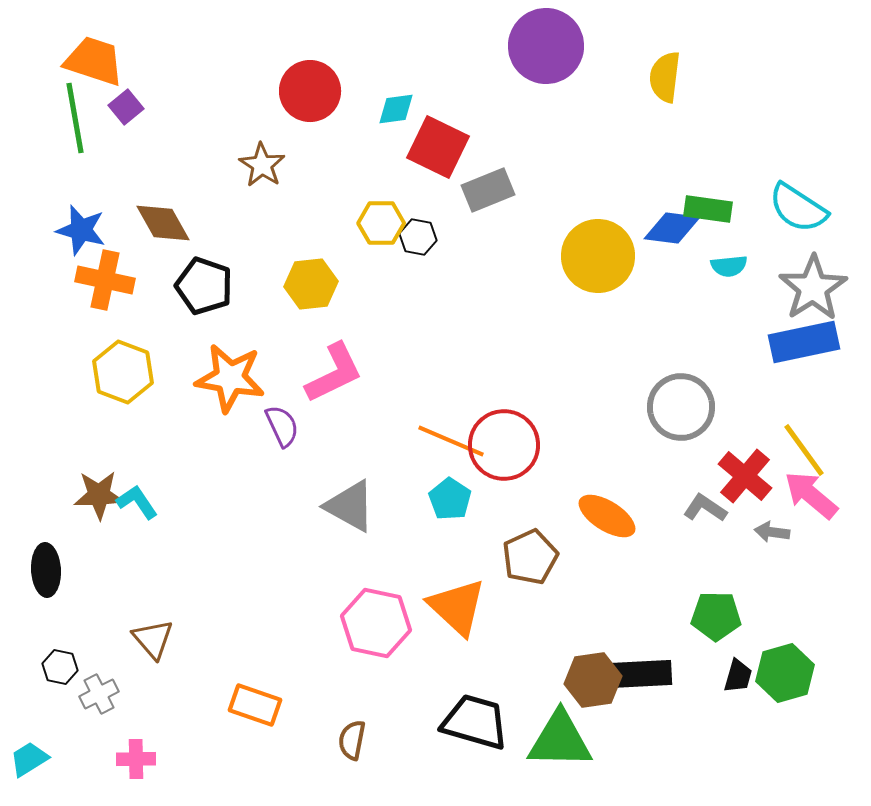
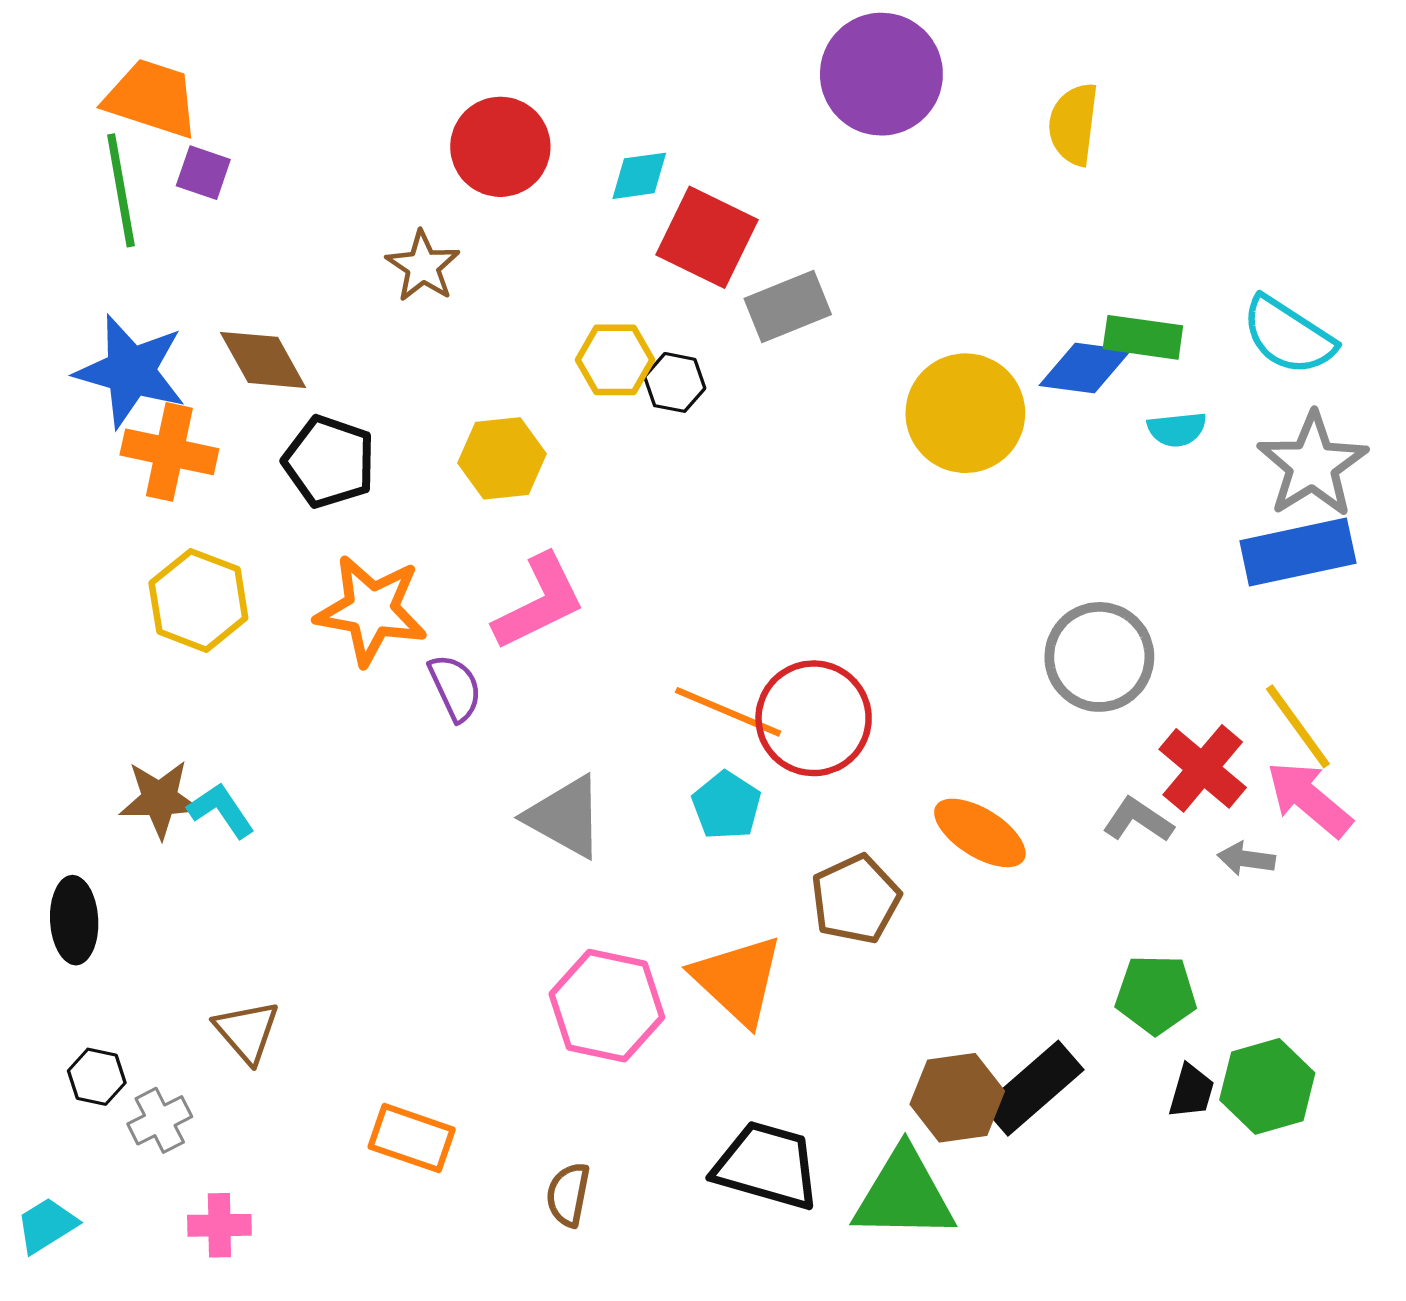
purple square: (126, 107) -> (203, 173), turned -32
blue star: (81, 230) -> (131, 371), size x1.4
black rectangle: (640, 674) -> (1033, 1088), turned -38

